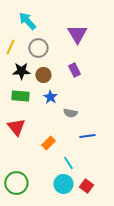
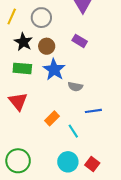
purple rectangle: (74, 70) -> (80, 41), turned -32
black star: (21, 71) -> (23, 42), turned 30
blue star: (50, 97) -> (54, 70), size x1.5
cyan line: (68, 163) -> (73, 131), moved

